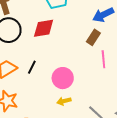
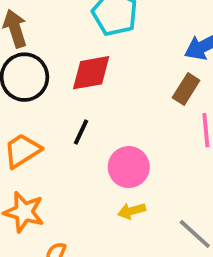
black line: (32, 67) -> (81, 132), moved

